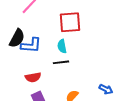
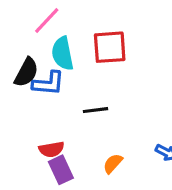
cyan semicircle: (62, 46) -> (63, 53), moved, size x1.5
red semicircle: (33, 77) -> (52, 149), moved

